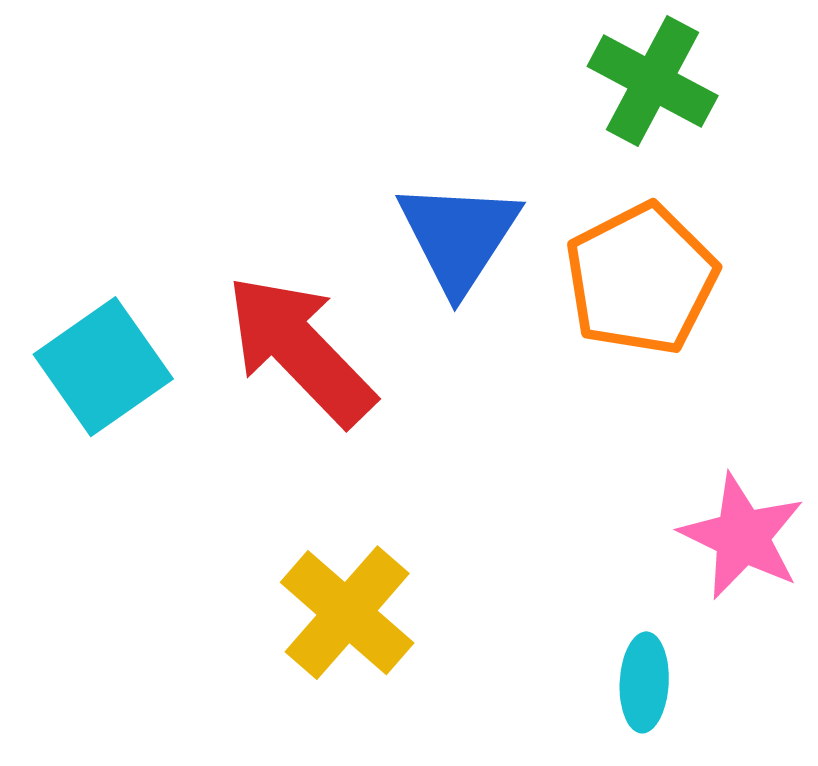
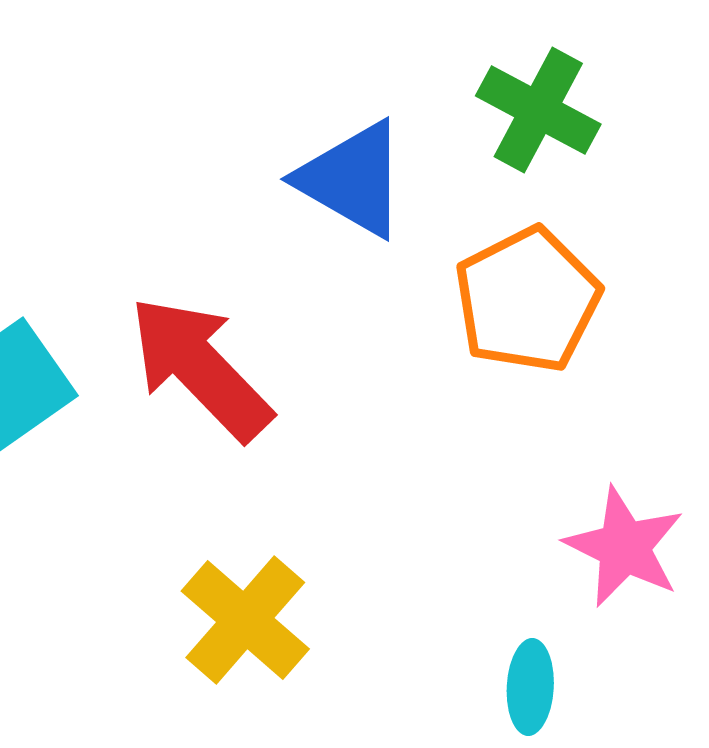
blue triangle: (459, 236) -> (352, 179), moved, turned -33

